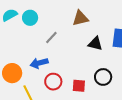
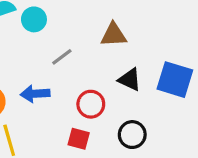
red circle: (53, 82) -> (91, 104), moved
red square: (79, 86) -> (79, 139), moved

